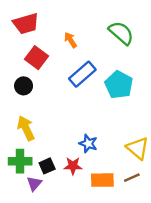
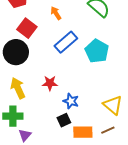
black circle: (24, 86) -> (16, 52), size x1.6
black square: (47, 166) -> (64, 120), moved
red star: (73, 166) -> (50, 83), moved

